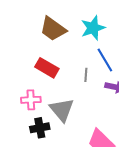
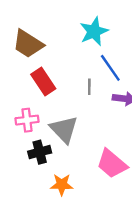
brown trapezoid: (53, 29) -> (28, 44), moved
red rectangle: (47, 68) -> (43, 82), turned 30

